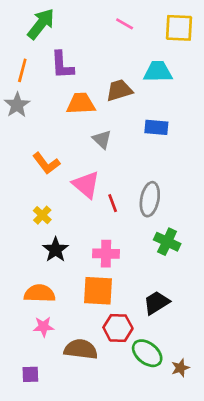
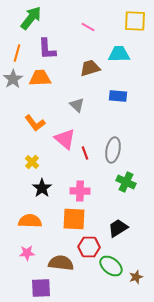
pink line: (125, 24) -> (88, 27), moved
orange trapezoid: (81, 104) -> (40, 78), moved
pink star: (44, 327) -> (27, 253), moved
purple square: (30, 374) -> (41, 288), moved, size x1.5

